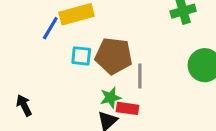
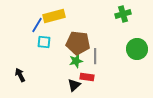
cyan square: (81, 56) -> (44, 42), moved
green star: (111, 98) -> (76, 61), moved

